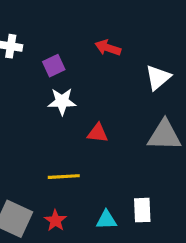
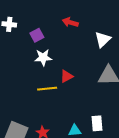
red triangle: (98, 133) -> (67, 76), turned -32
yellow line: (64, 177) -> (47, 89), moved

